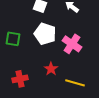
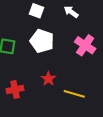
pink cross: (72, 44) -> (85, 45), moved

